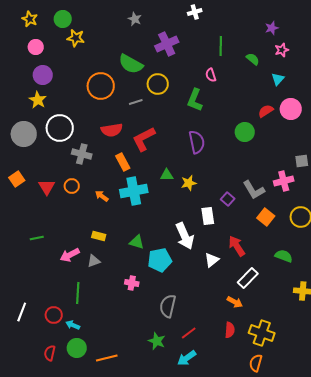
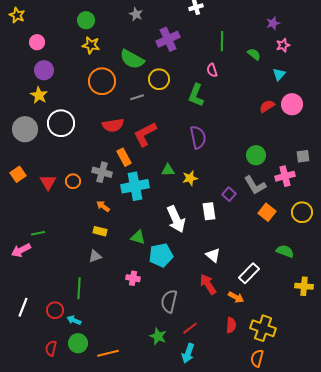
yellow star: (30, 19) -> (17, 15), moved
green circle: (63, 19) -> (86, 20), moved
yellow star: (76, 38) -> (91, 45), moved
green circle: (245, 132) -> (256, 155), moved
gray cross: (82, 154) -> (102, 172), moved
orange arrow: (102, 196) -> (103, 206), moved
white arrow: (185, 236) -> (176, 219), moved
red arrow: (237, 246) -> (208, 284), moved
pink arrow: (70, 255) -> (21, 250), moved
white triangle: (212, 260) -> (213, 255), turned -42
cyan arrow: (187, 358) -> (188, 353), turned -36

